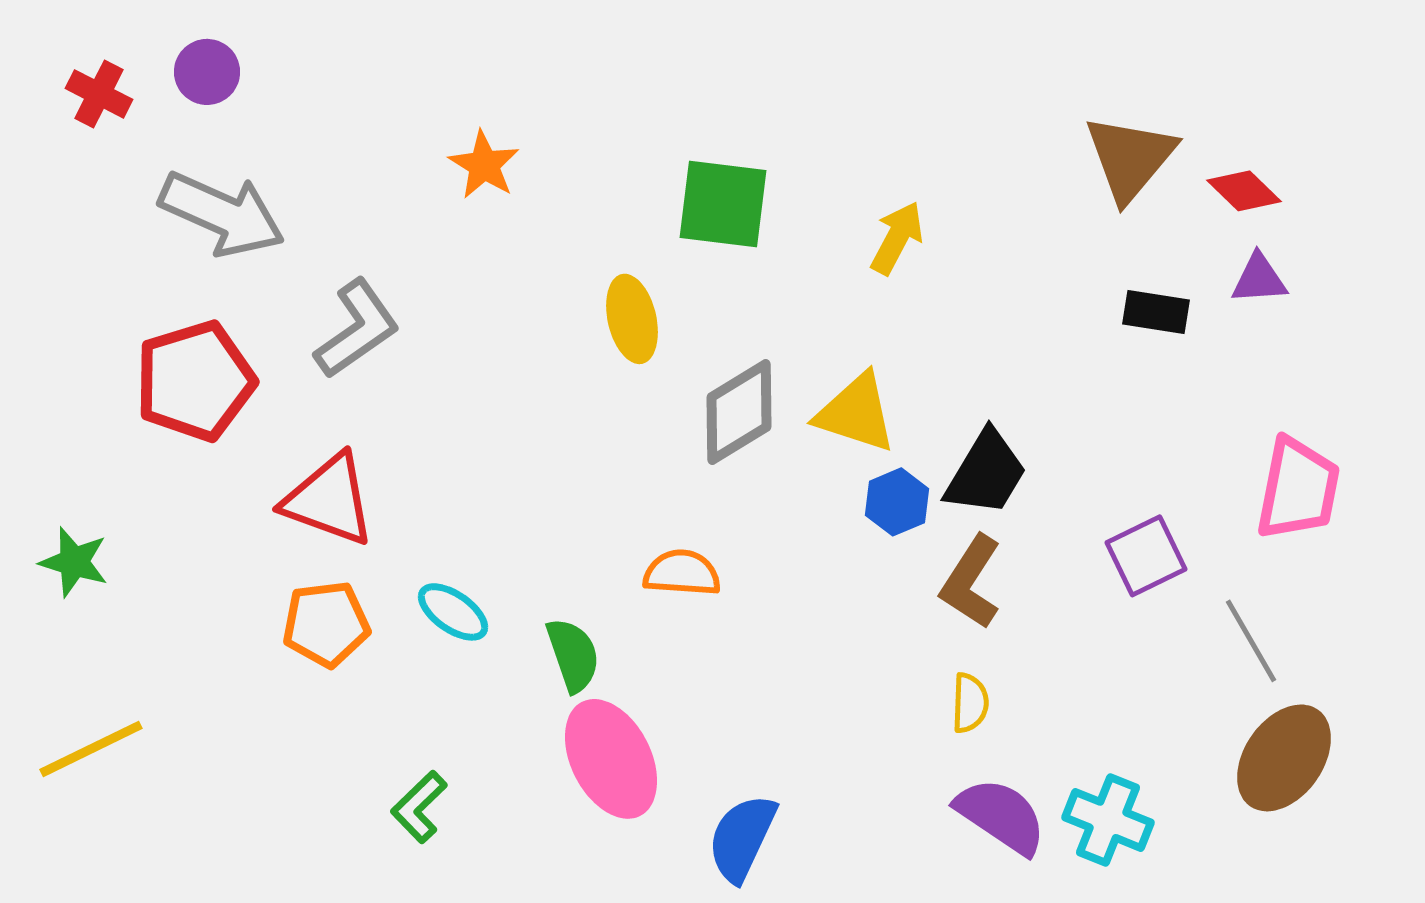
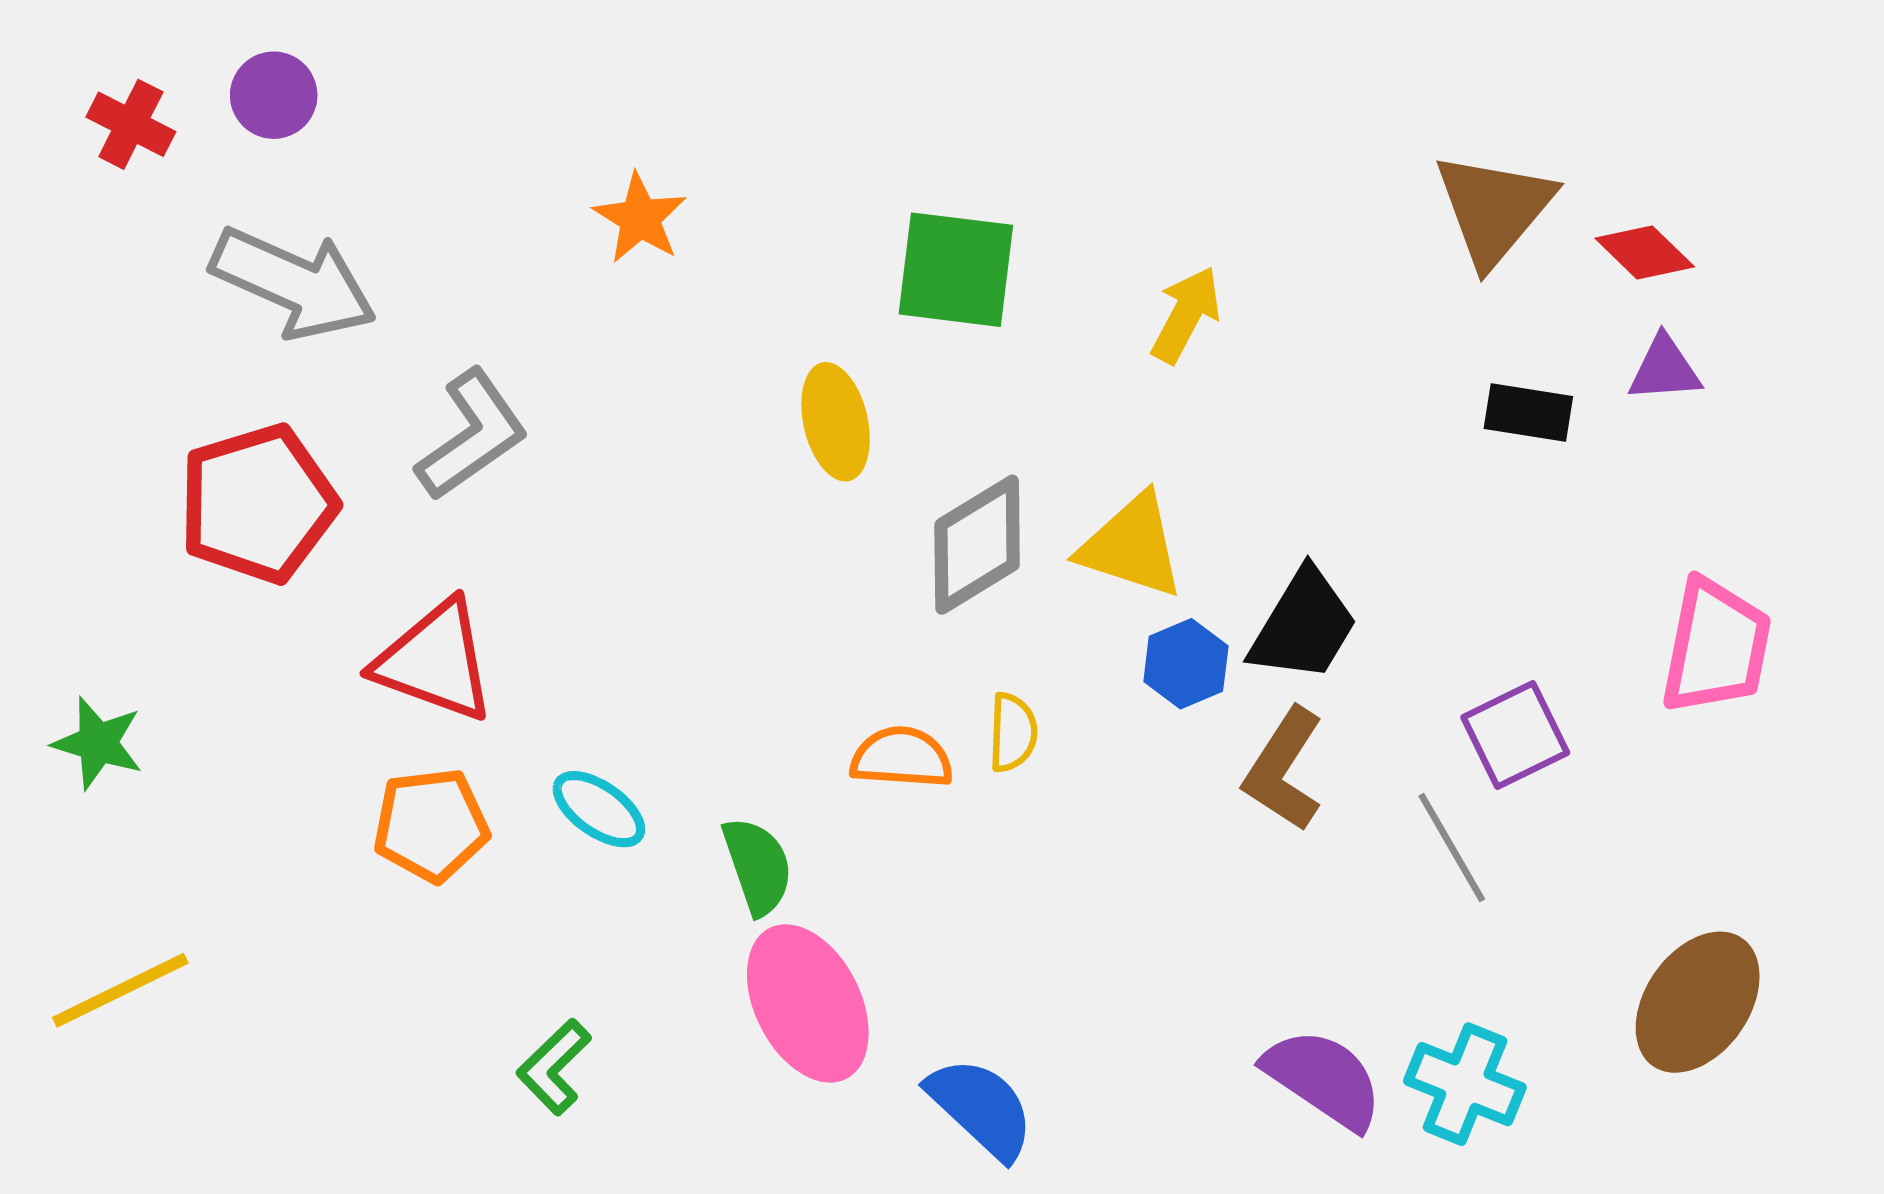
gray line: (1251, 641) -> (1452, 847), moved
yellow semicircle: (970, 703) -> (1013, 732), moved
blue semicircle: (742, 838) -> (981, 1108), turned 108

